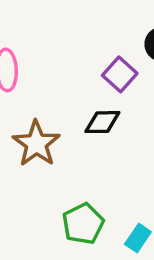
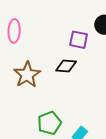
purple square: (120, 74) -> (79, 40), turned -36

